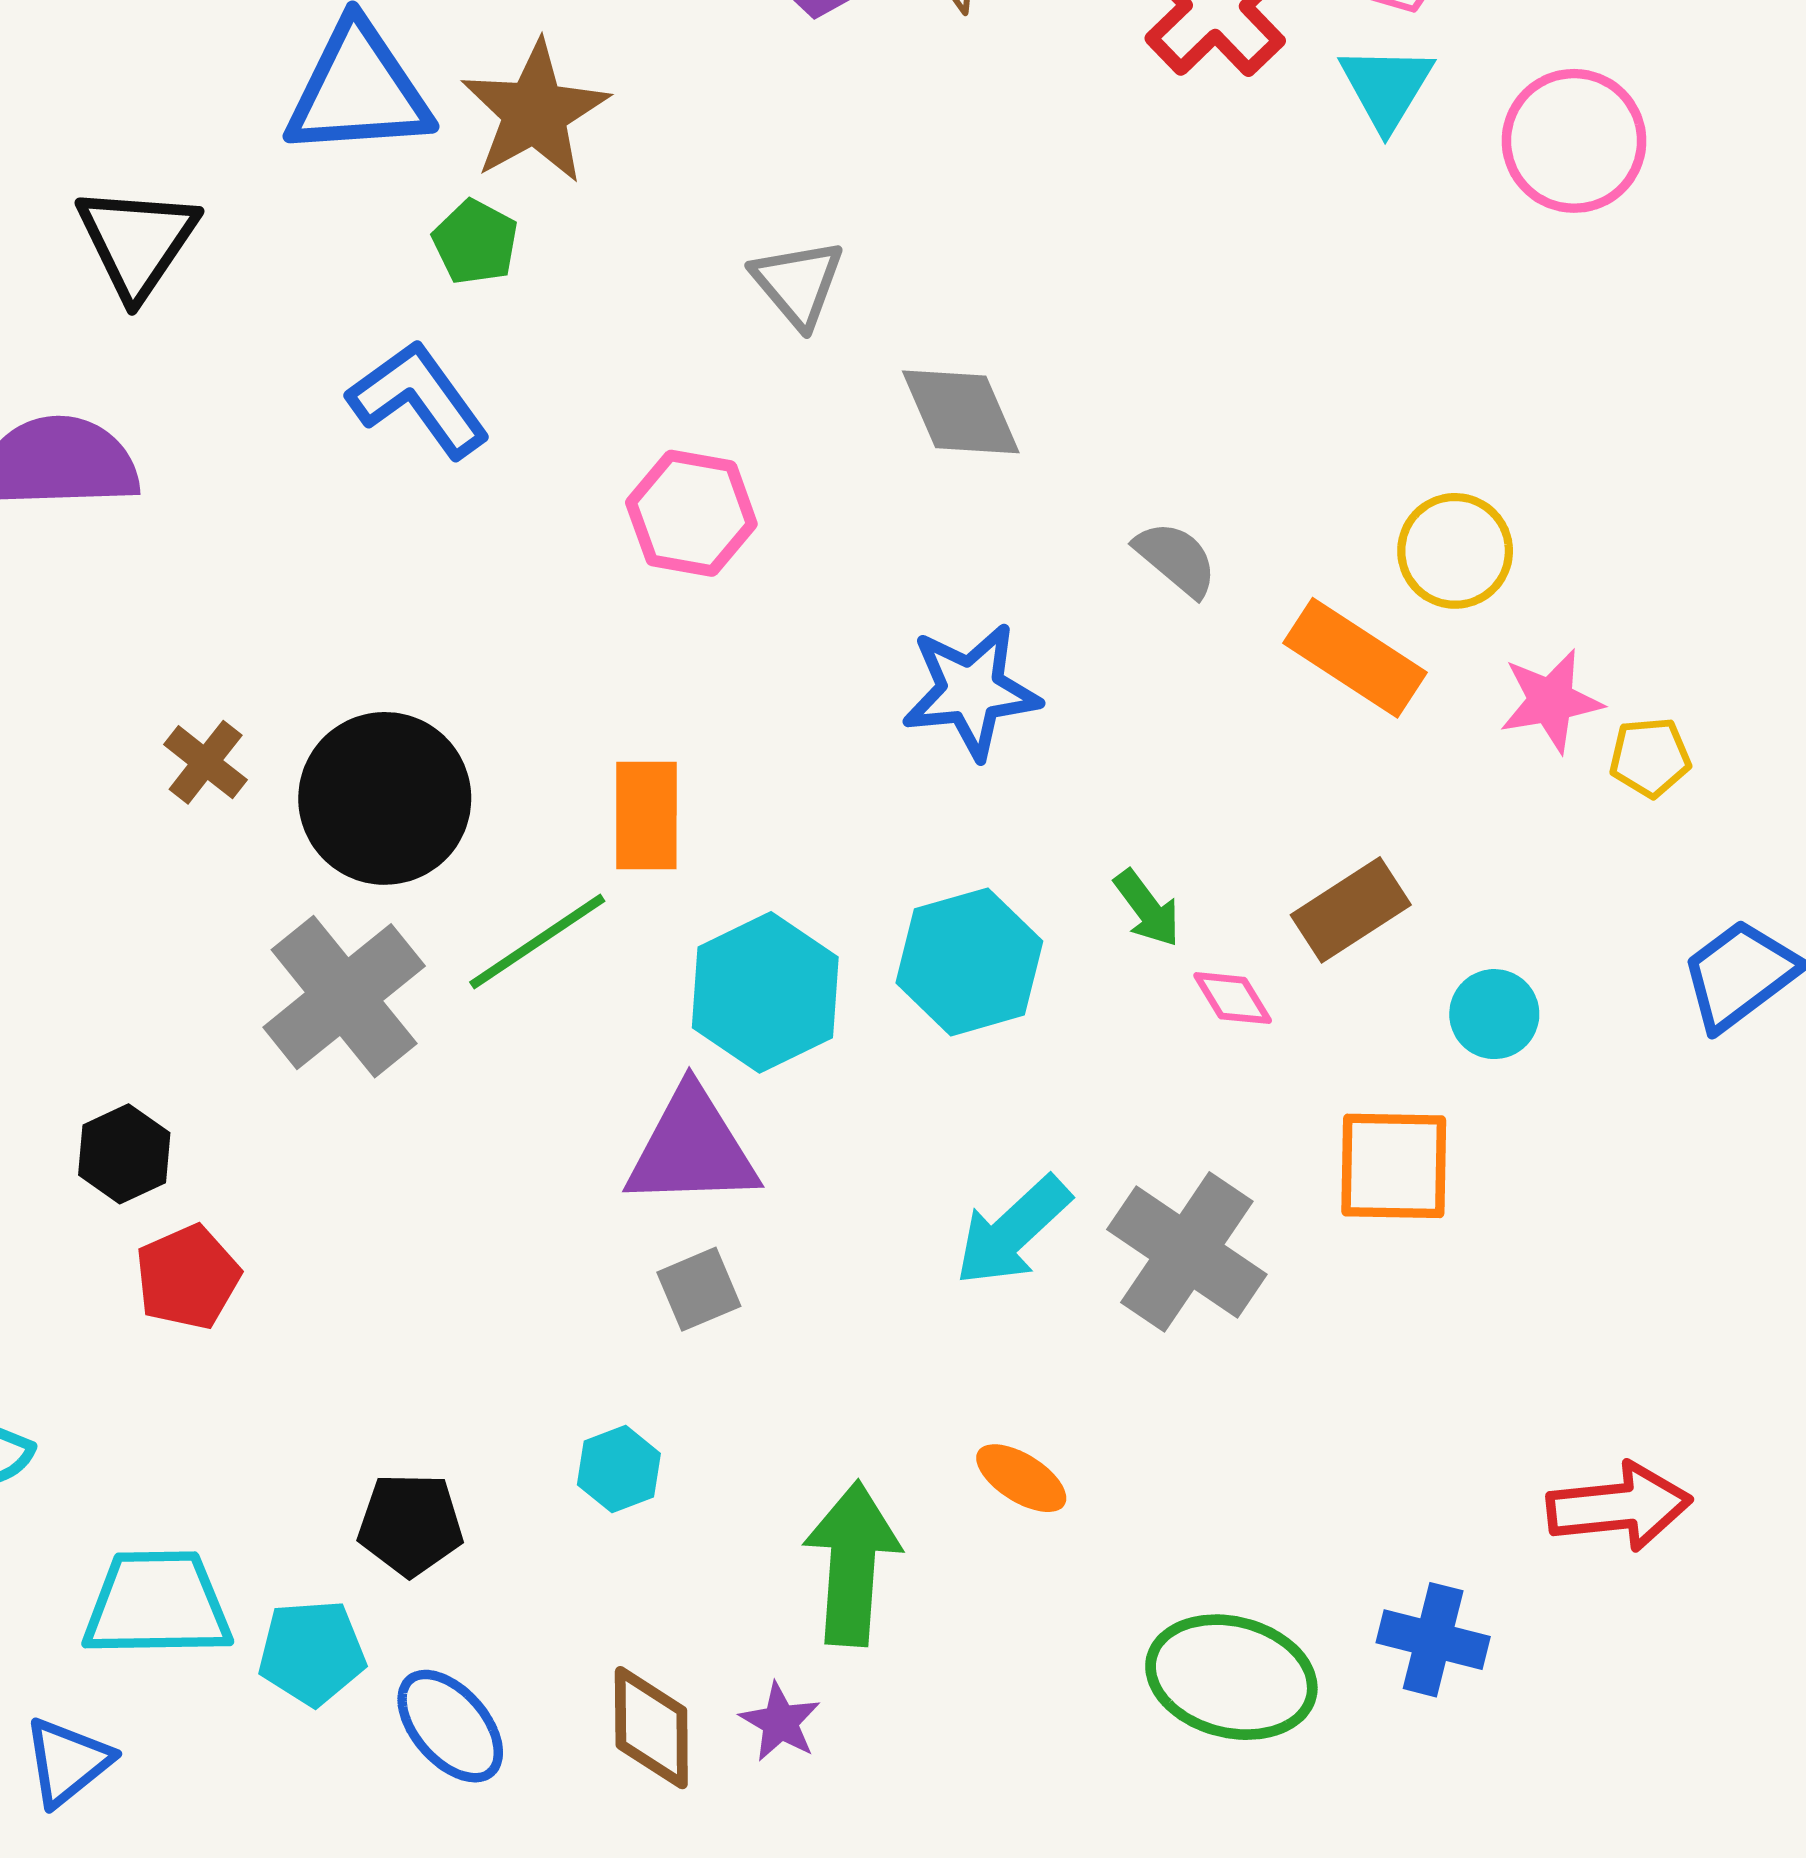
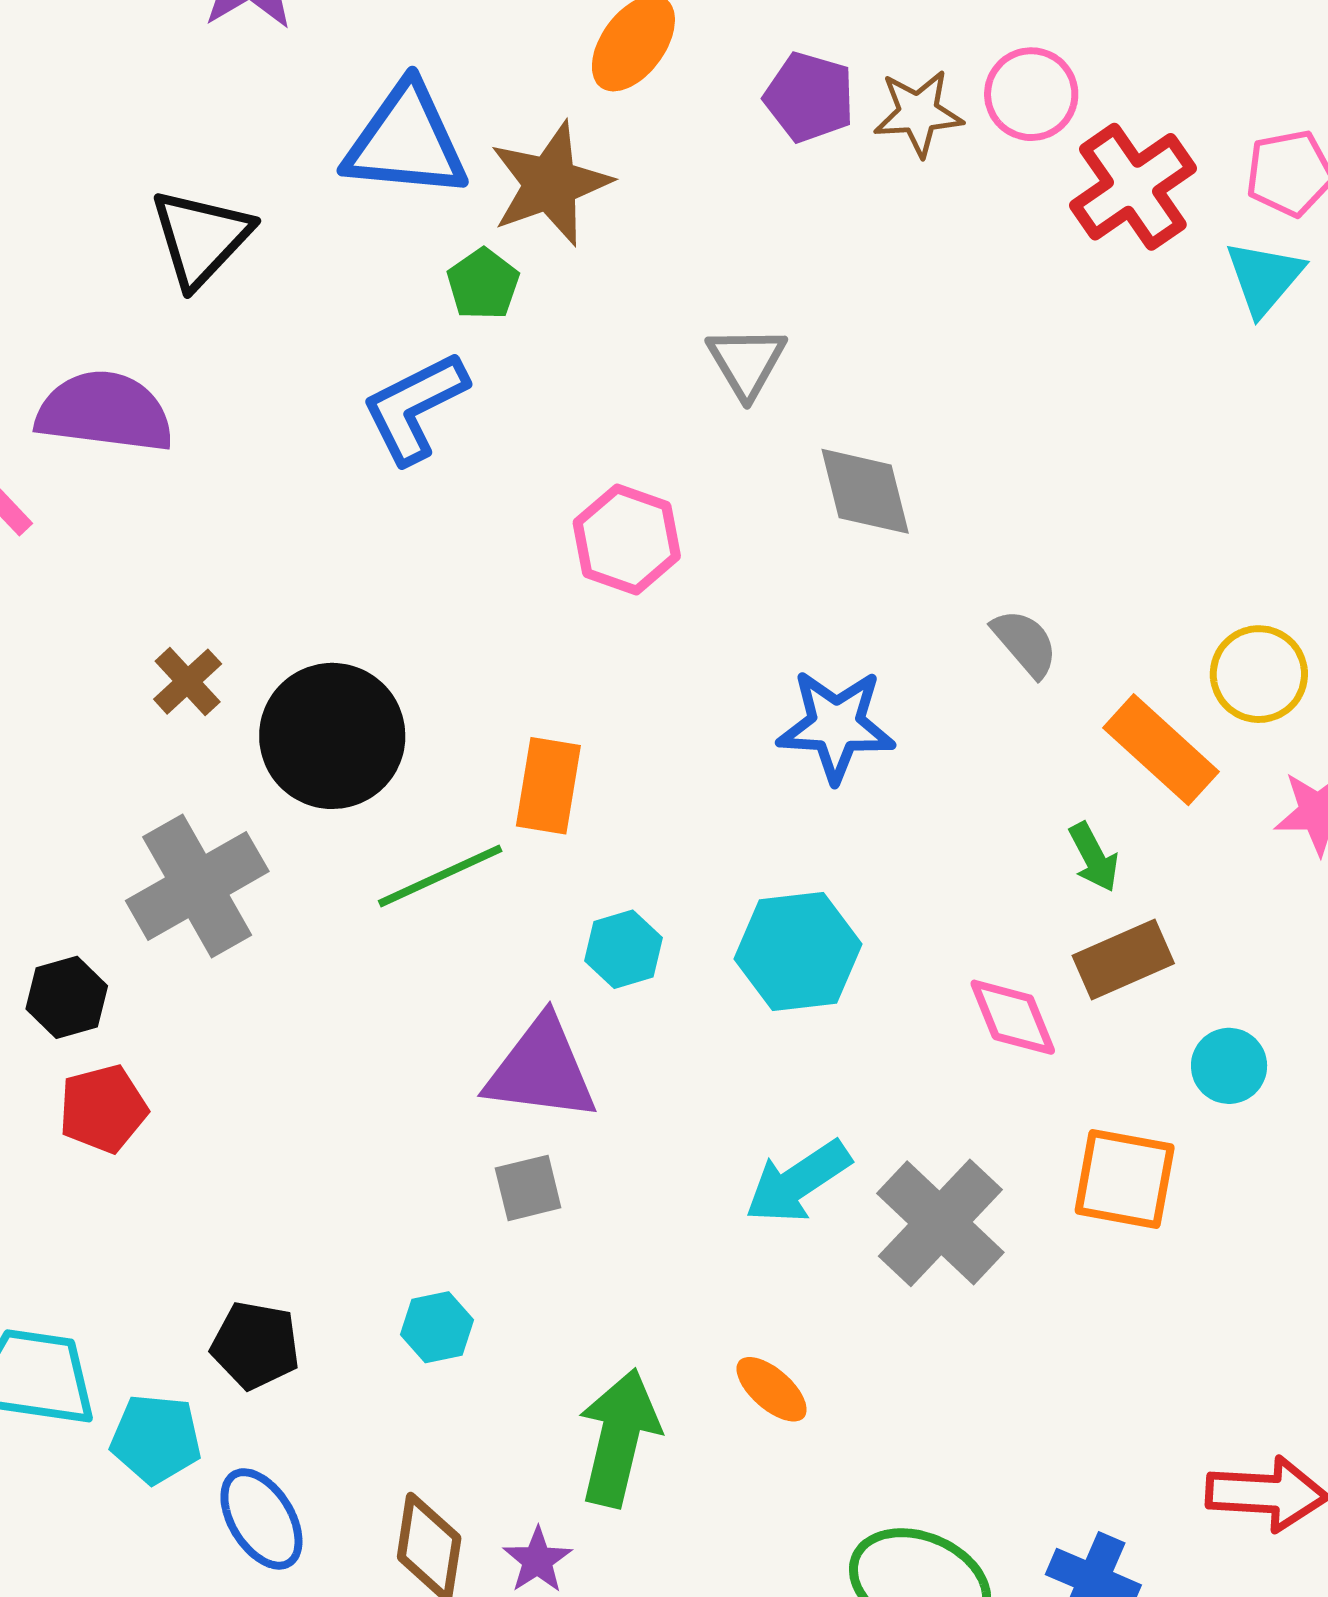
blue L-shape: (419, 399) -> (415, 407), turned -90
green arrow: (1147, 908) -> (1094, 857), moved
cyan hexagon: (765, 992) -> (624, 949), size x0.6
gray cross: (344, 997) -> (197, 886), moved
pink diamond: (1233, 998) -> (1013, 1017), size x1.4

